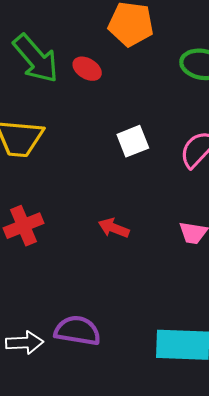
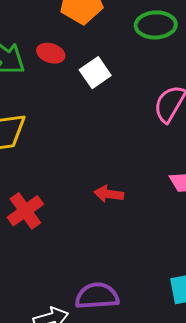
white square: (133, 141) -> (95, 73), moved

